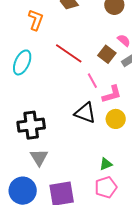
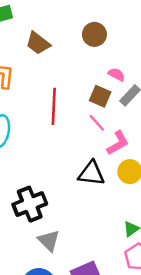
red line: (69, 53) -> (54, 106), turned 72
pink line: (92, 81) -> (97, 123), moved

